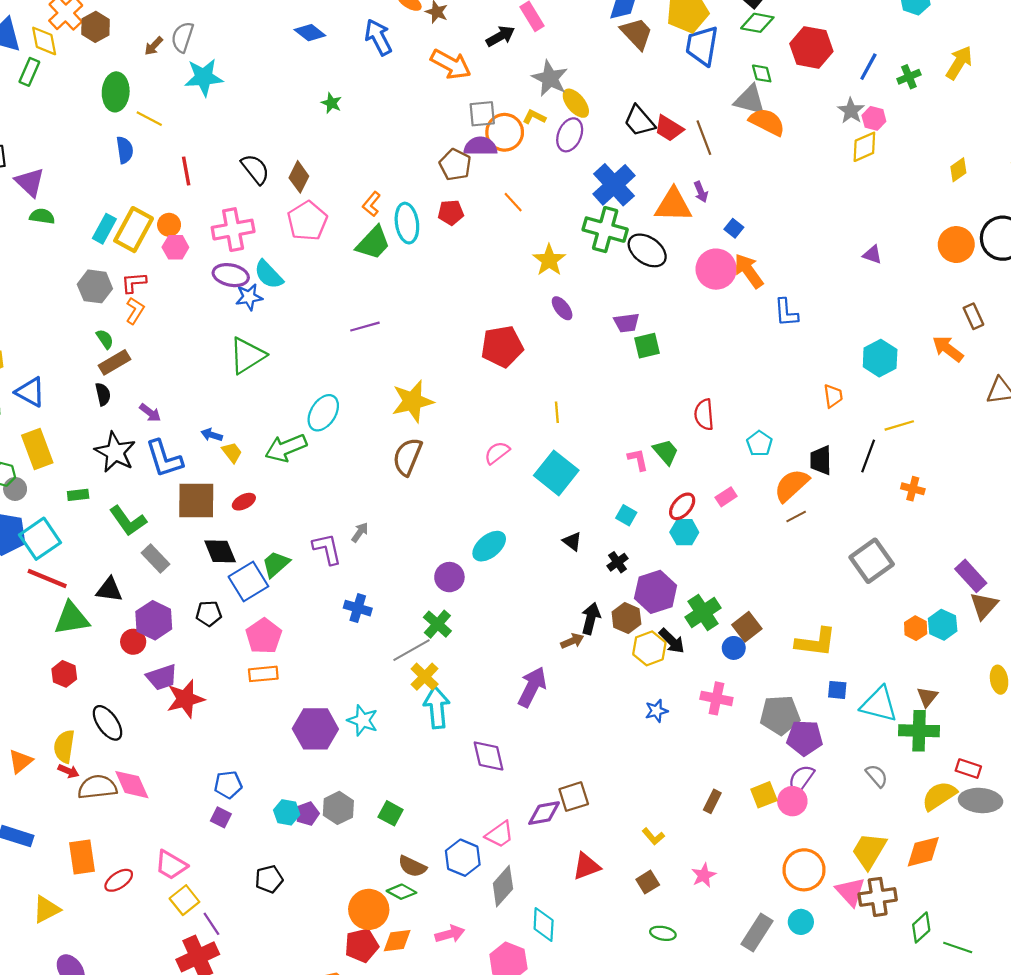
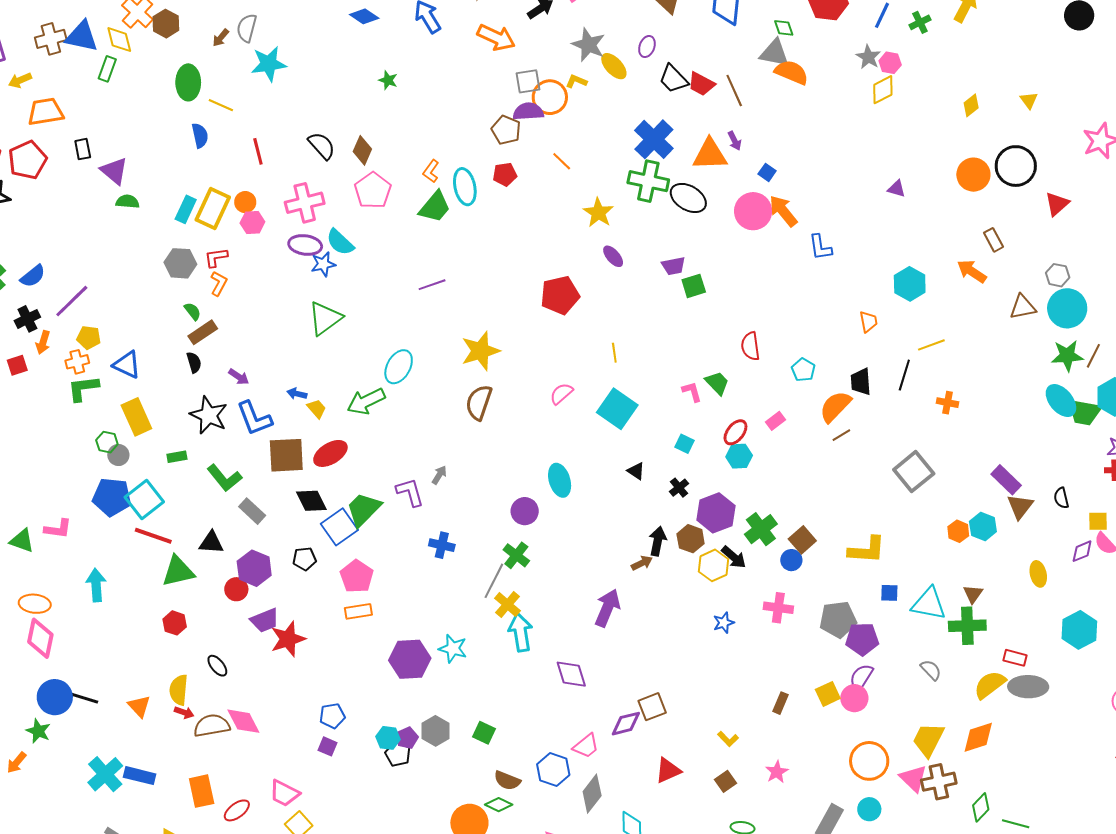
purple ellipse: (570, 135) -> (647, 47), moved, size x0.7
red ellipse: (244, 502) -> (330, 453), size x1.6
cyan ellipse: (489, 546) -> (560, 480), turned -64
green trapezoid: (276, 564) -> (364, 509), size x1.4
gray line: (412, 650) -> (494, 581), turned -30
black ellipse: (108, 723) -> (217, 666), size x0.7
orange triangle: (20, 761) -> (139, 706), turned -30
black pentagon: (269, 879) -> (398, 754), moved, turned -30

